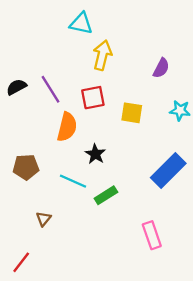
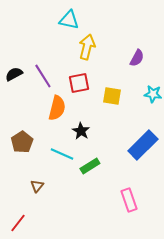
brown pentagon: (26, 167) -> (22, 142), turned -30

